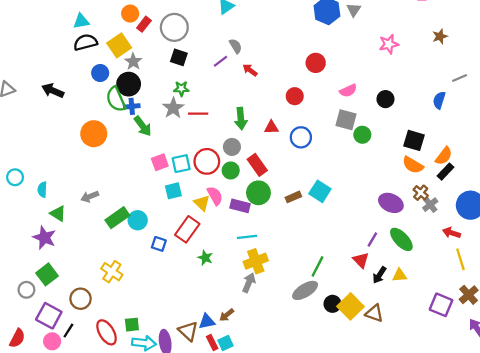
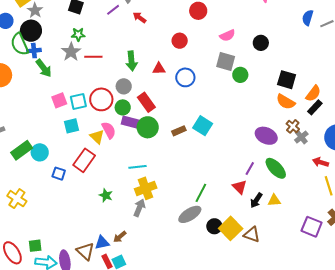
blue semicircle: (439, 100) -> (308, 18), moved
purple rectangle: (240, 206) -> (130, 122), moved
green star: (205, 258) -> (106, 195), moved

